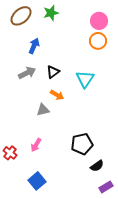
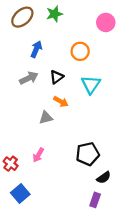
orange circle: (98, 41) -> (80, 51), moved
blue square: (37, 181) -> (20, 194), moved
purple rectangle: (106, 187) -> (95, 200), moved, turned -40

